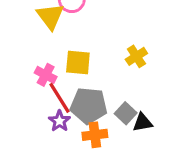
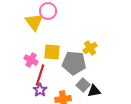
red line: (59, 98) -> (40, 75), turned 50
gray pentagon: (89, 106) -> (74, 63), moved

